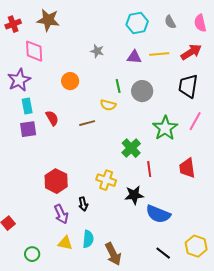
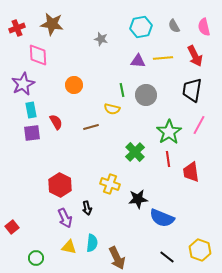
gray star: (97, 51) -> (101, 39), moved
red arrow: (191, 52) -> (195, 56), turned 95
red line: (149, 169) -> (168, 159), moved

